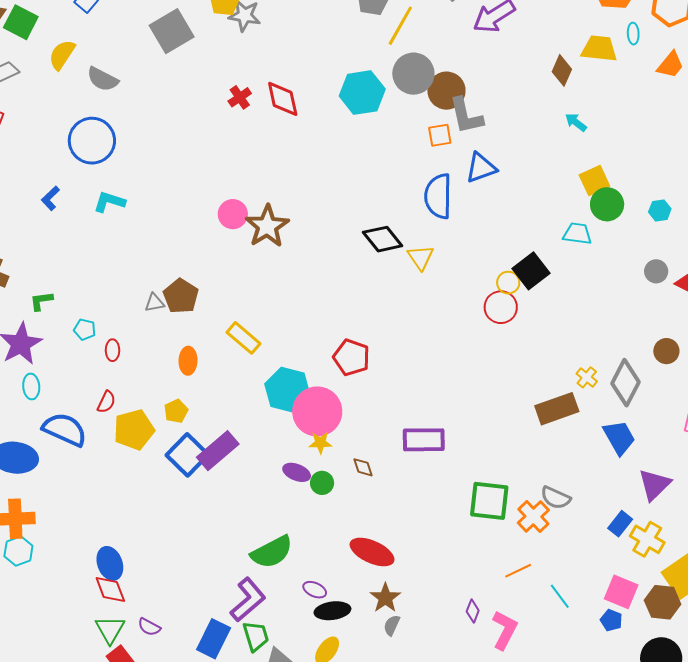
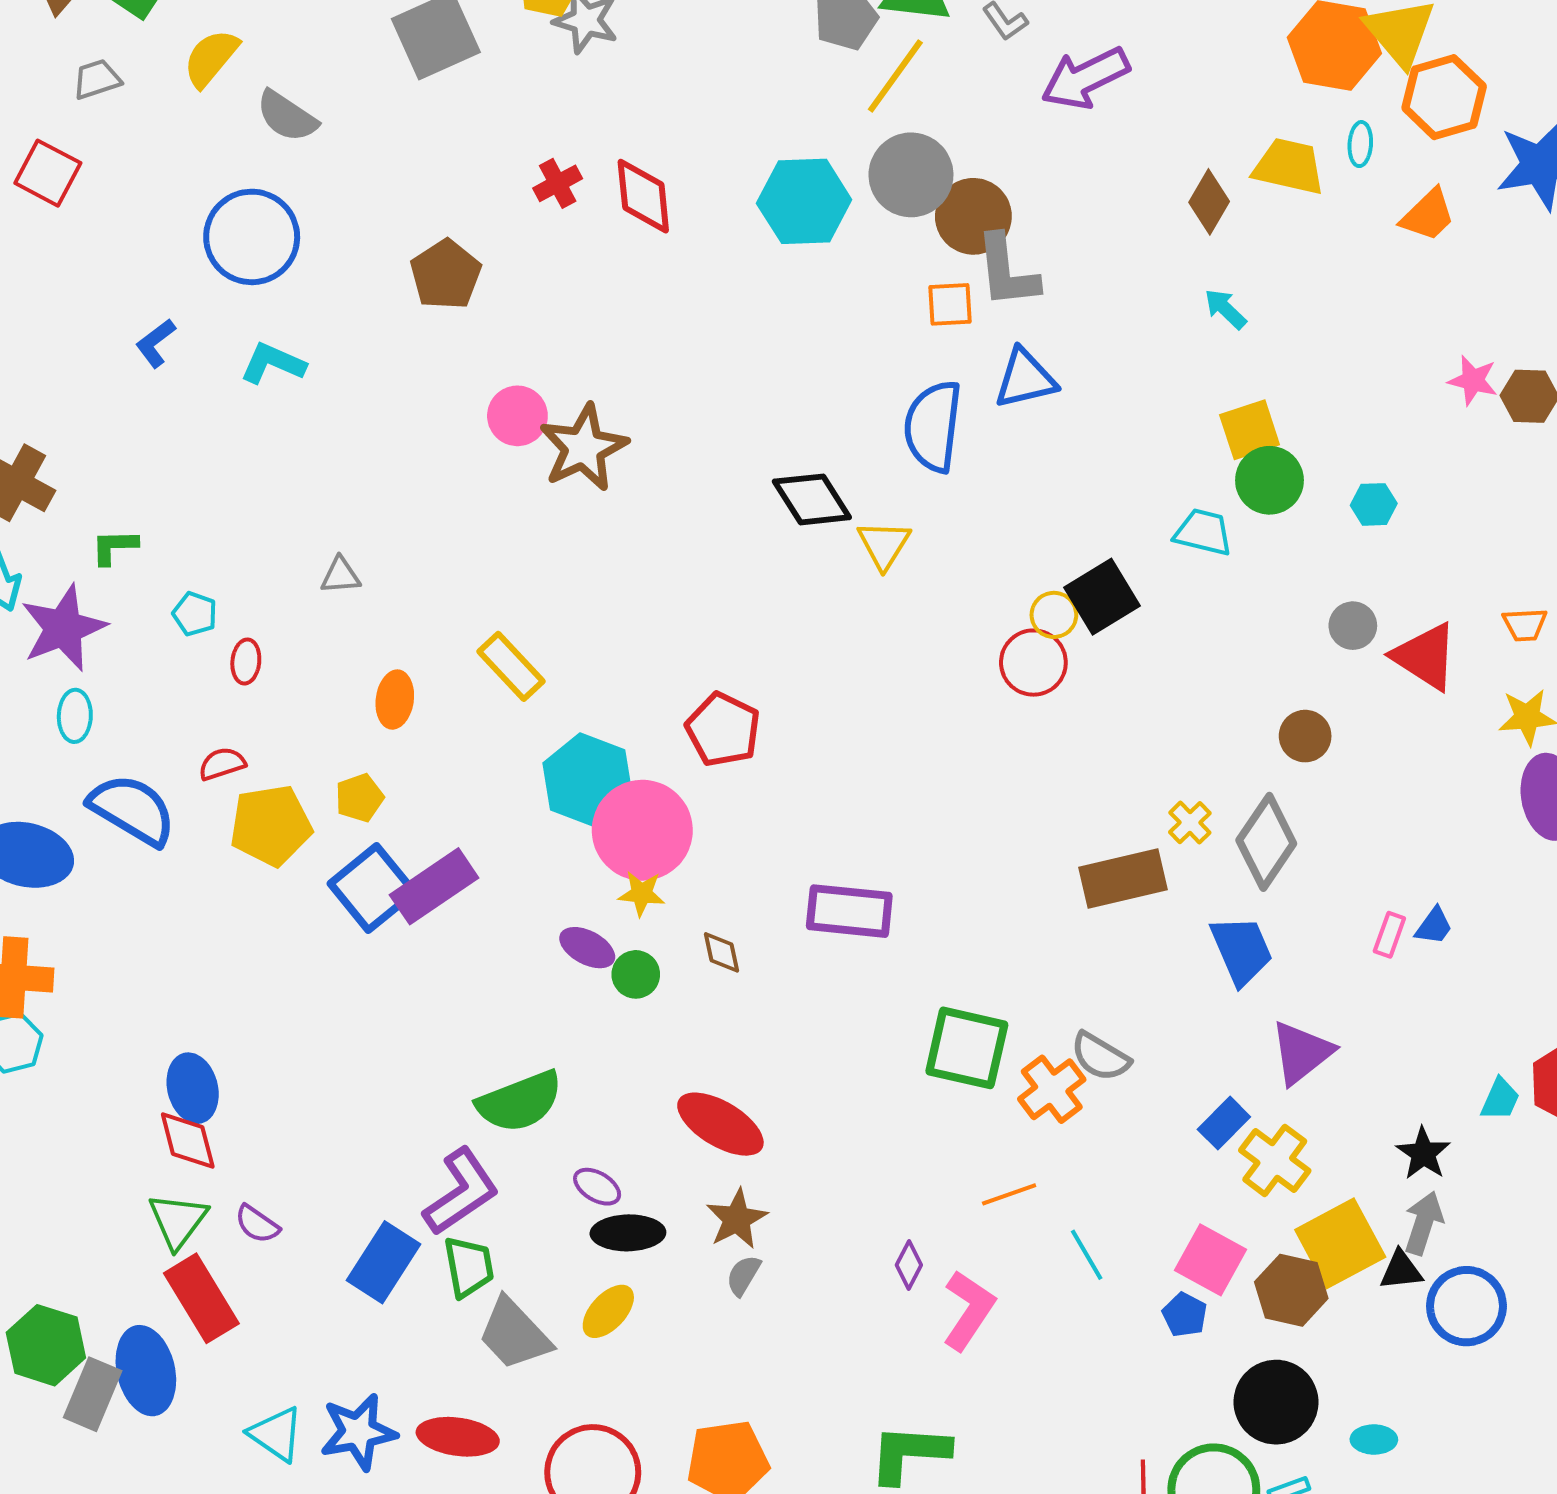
brown pentagon: (181, 296) -> (446, 275), moved
brown circle: (666, 351) -> (1305, 736), moved
red semicircle: (106, 402) -> (222, 764), turned -140

